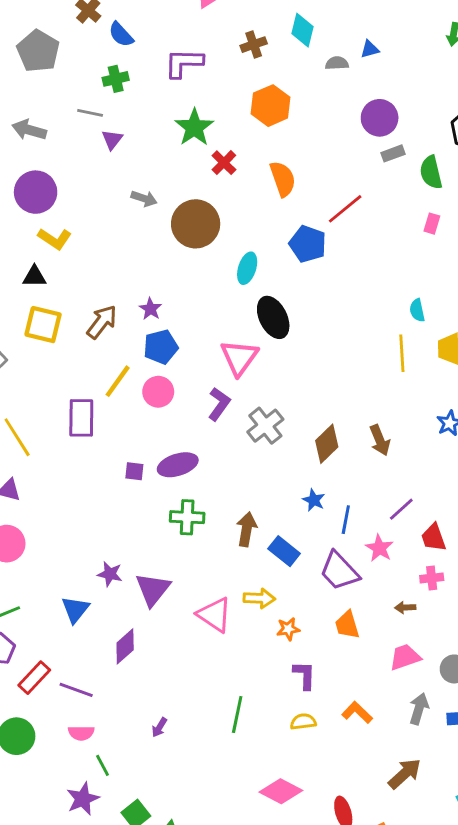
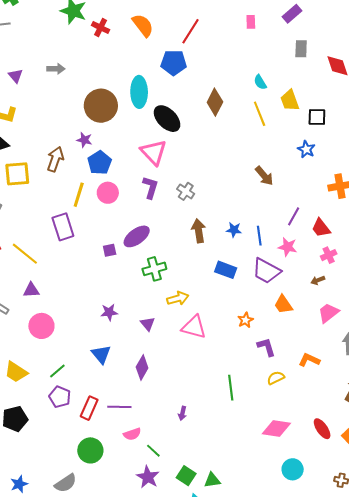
purple triangle: (112, 140) -> (16, 76), moved
brown circle: (196, 224) -> (101, 106), moved
cyan ellipse: (247, 268) -> (139, 92), size x1.4
gray cross: (265, 426) -> (186, 191), size x0.7
brown diamond: (327, 444) -> (215, 102), moved
brown arrow: (247, 529) -> (199, 231), moved
purple star: (110, 574) -> (109, 312), moved
purple triangle: (153, 589) -> (148, 324), size x0.6
yellow arrow: (259, 598) -> (178, 298), moved

